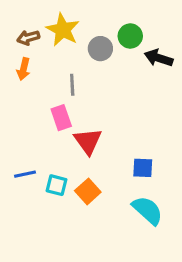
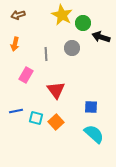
yellow star: (63, 30) -> (62, 15), moved
brown arrow: (28, 38) -> (18, 15), moved
gray circle: (100, 49) -> (72, 48), moved
pink rectangle: (61, 118) -> (26, 75), moved, turned 49

